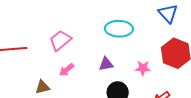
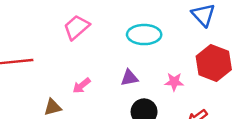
pink trapezoid: (60, 40) -> (76, 27), moved

